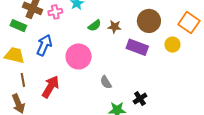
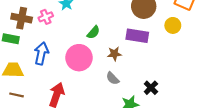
green semicircle: (95, 25) -> (93, 32), moved
brown star: (115, 27) -> (114, 54), moved
brown line: (23, 80) -> (17, 95), moved, turned -56

